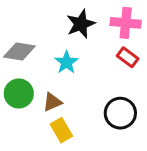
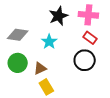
black circle: (120, 113) -> (85, 60), moved

